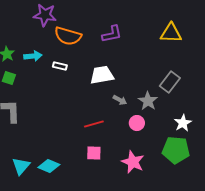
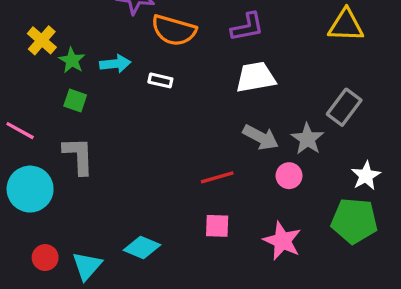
white trapezoid: (102, 75) -> (256, 77), moved
gray arrow: (120, 100) -> (261, 137), size x1.5
cyan triangle: (21, 166) -> (87, 266), moved

